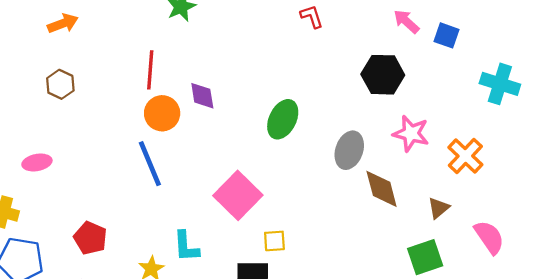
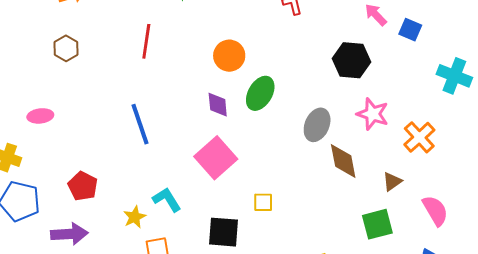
purple diamond: (202, 96) -> (218, 105), moved
orange circle: (162, 113) -> (229, 56), moved
yellow square: (274, 241) -> (263, 202), moved
cyan L-shape: (186, 246) -> (167, 200), turned 148

